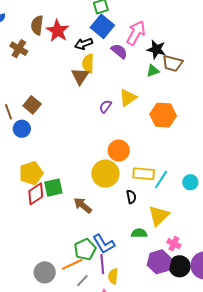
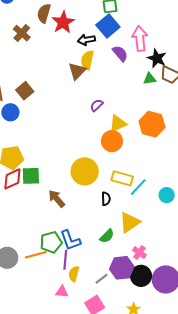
pink arrow: (136, 33) -> (140, 38), turned -45
yellow triangle: (128, 98) -> (118, 124), moved
orange circle: (119, 151) -> (112, 141), moved
green semicircle: (139, 233) -> (107, 236), turned 126
gray line: (82, 281) -> (101, 279), moved

